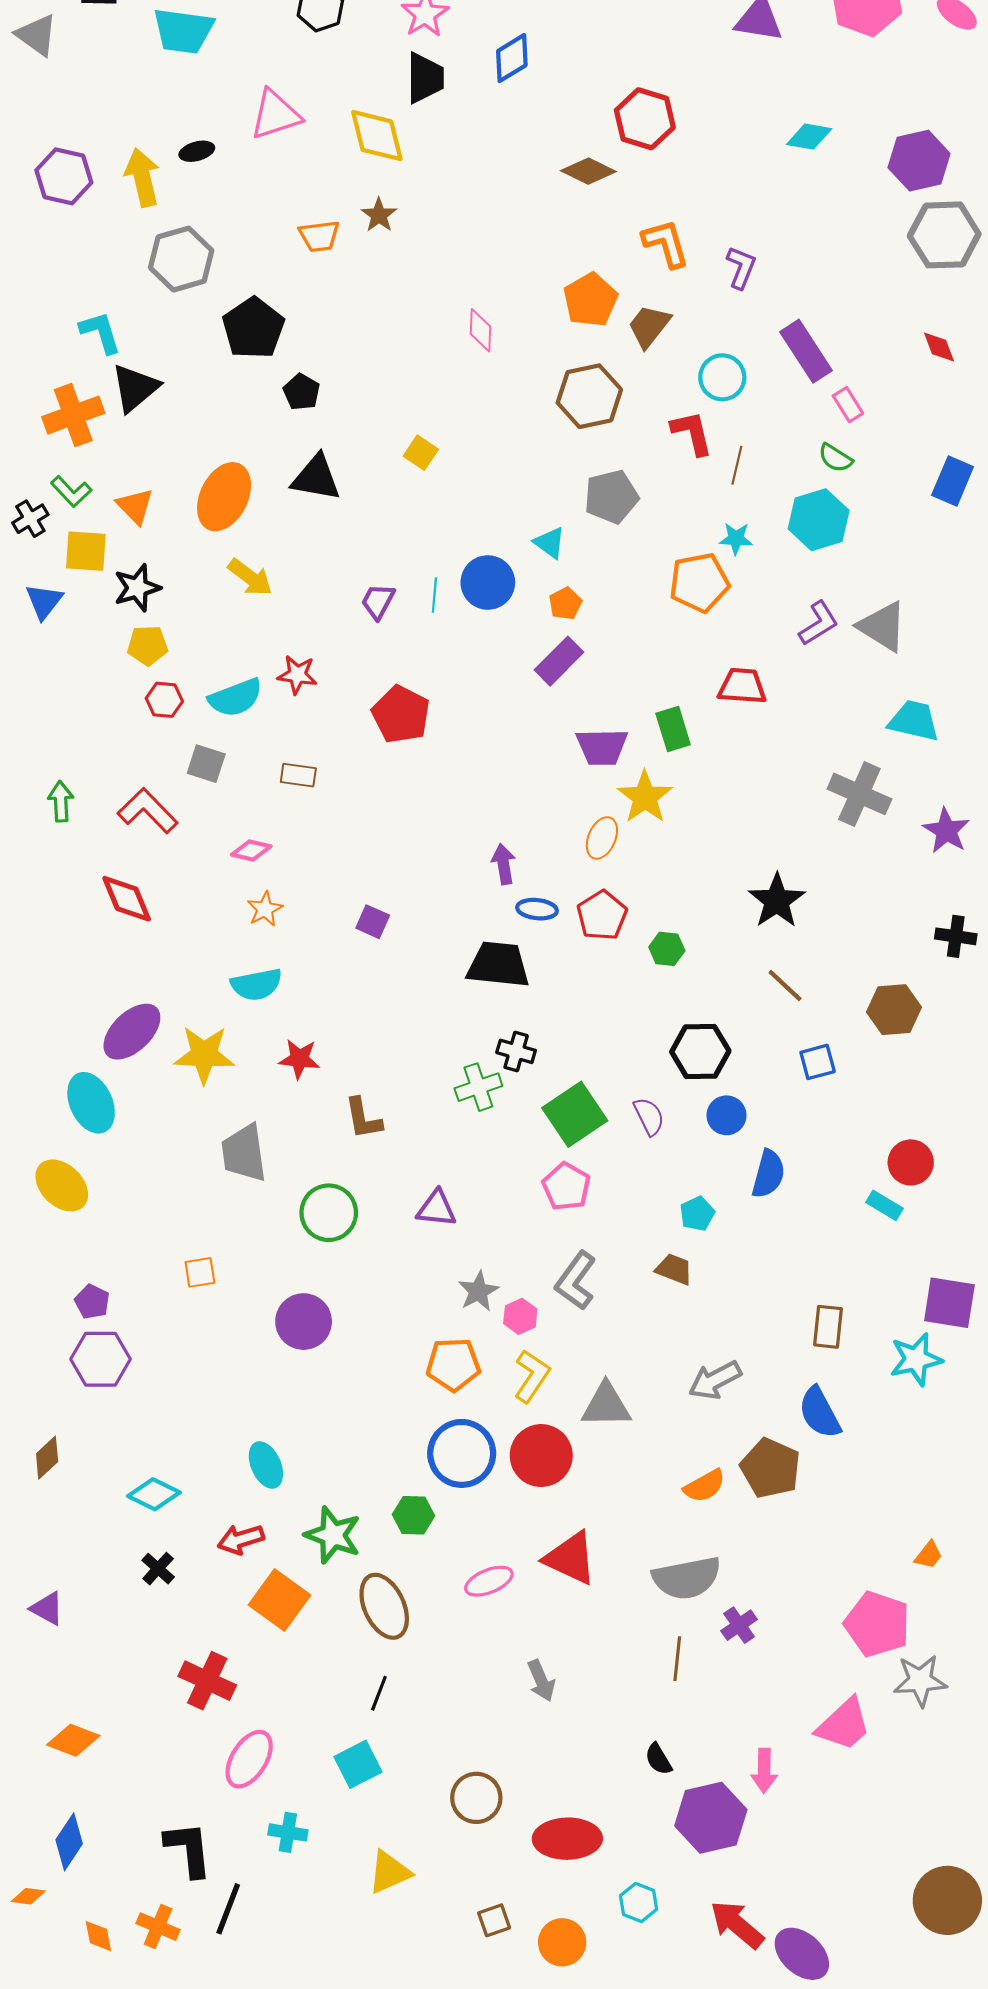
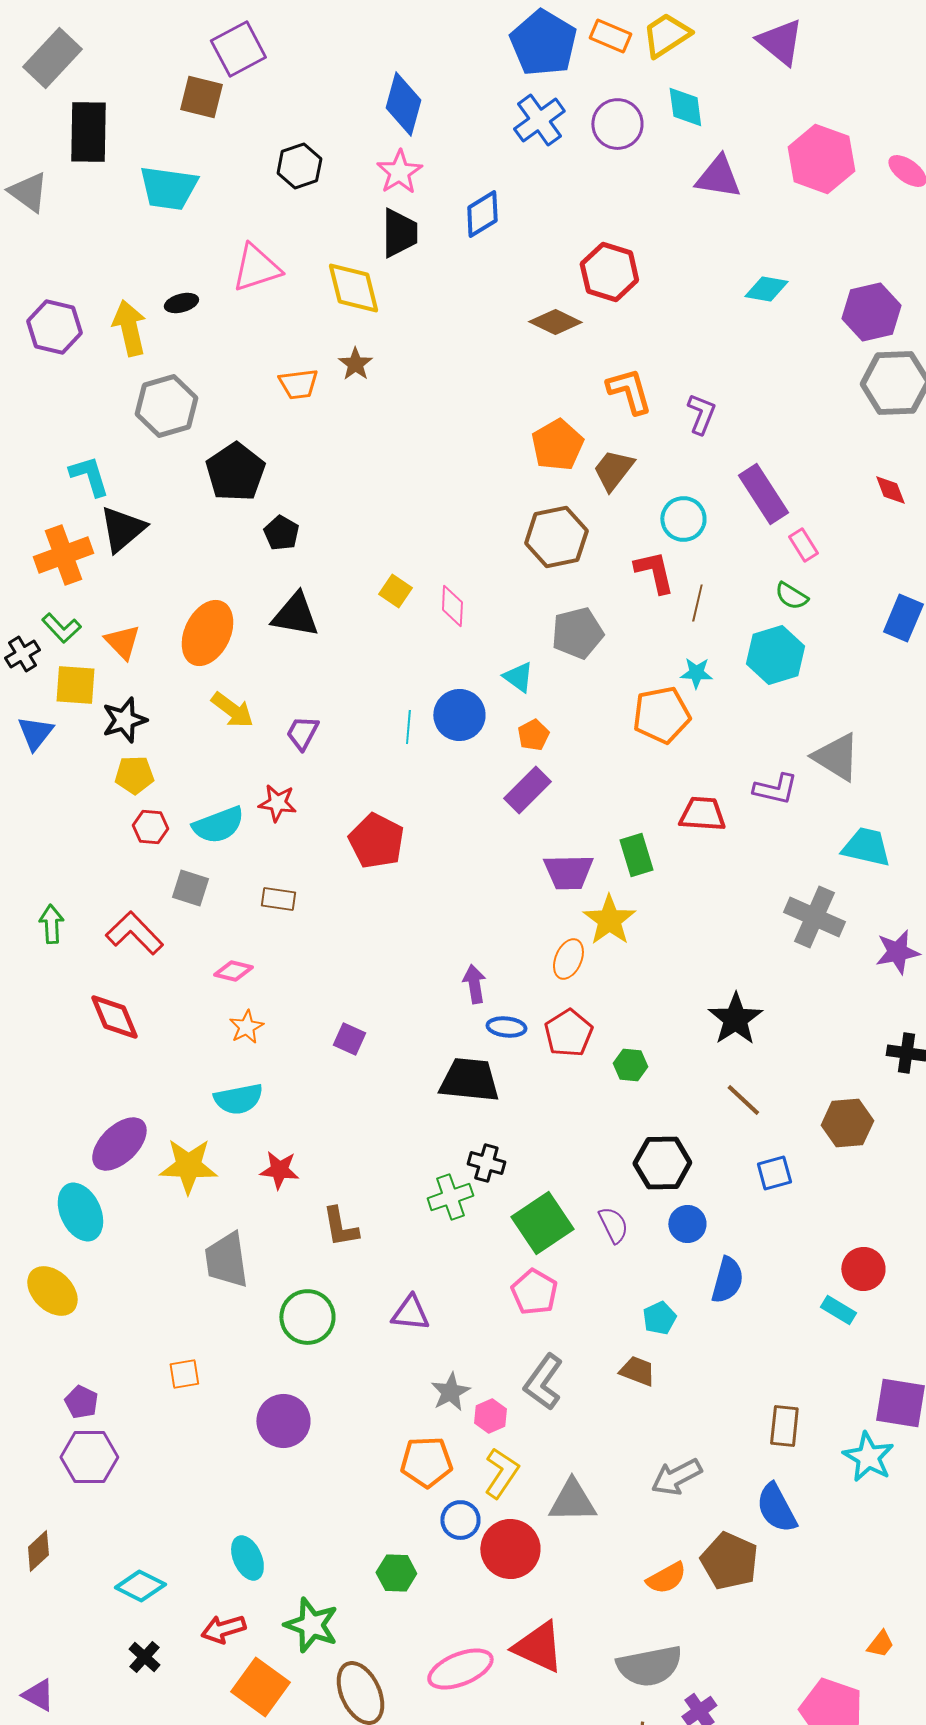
pink diamond: (480, 330) -> (452, 606), moved
purple trapezoid: (378, 601) -> (302, 733), moved
purple L-shape: (819, 623) -> (775, 789), moved, turned 45
purple star: (946, 831) -> (897, 952), turned 30
cyan star: (916, 1359) -> (868, 1457), turned -30
blue circle: (462, 1453) -> (460, 1520), moved, size x0.6
green hexagon: (413, 1515) -> (396, 1573), moved
pink ellipse: (489, 1581) -> (460, 1669), size x1.4

